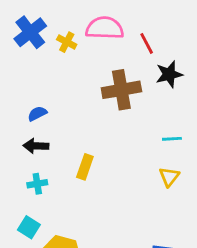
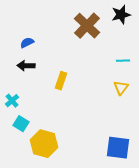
brown cross: (121, 90) -> (87, 26), turned -36
cyan cross: (37, 184) -> (12, 101), moved, turned -32

